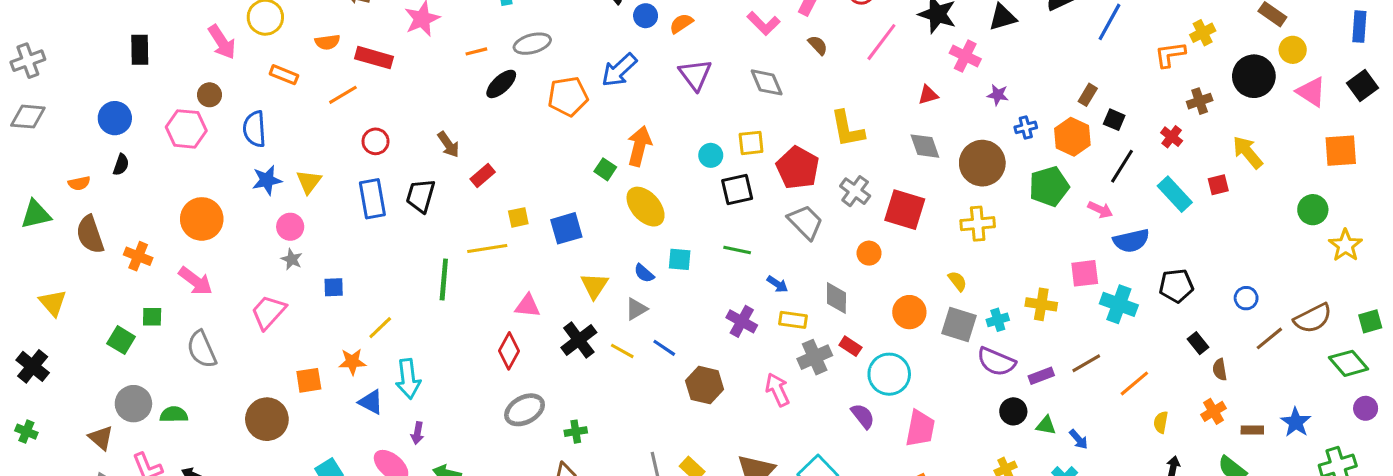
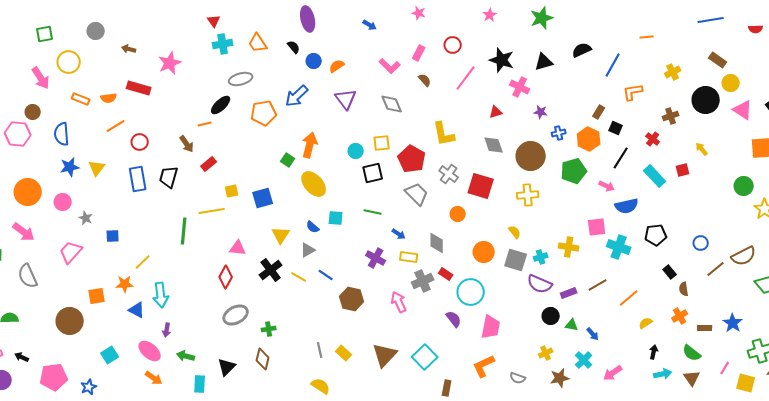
orange semicircle: (327, 42) -> (109, 98), moved
orange line: (476, 51) -> (205, 124), moved
orange L-shape: (1170, 54) -> (633, 92), moved
orange line: (343, 95) -> (116, 126), moved
yellow arrow: (1248, 152) -> (702, 149), size x0.6
pink circle: (290, 227) -> (63, 202), moved
yellow semicircle: (1161, 422) -> (646, 323), turned 48

